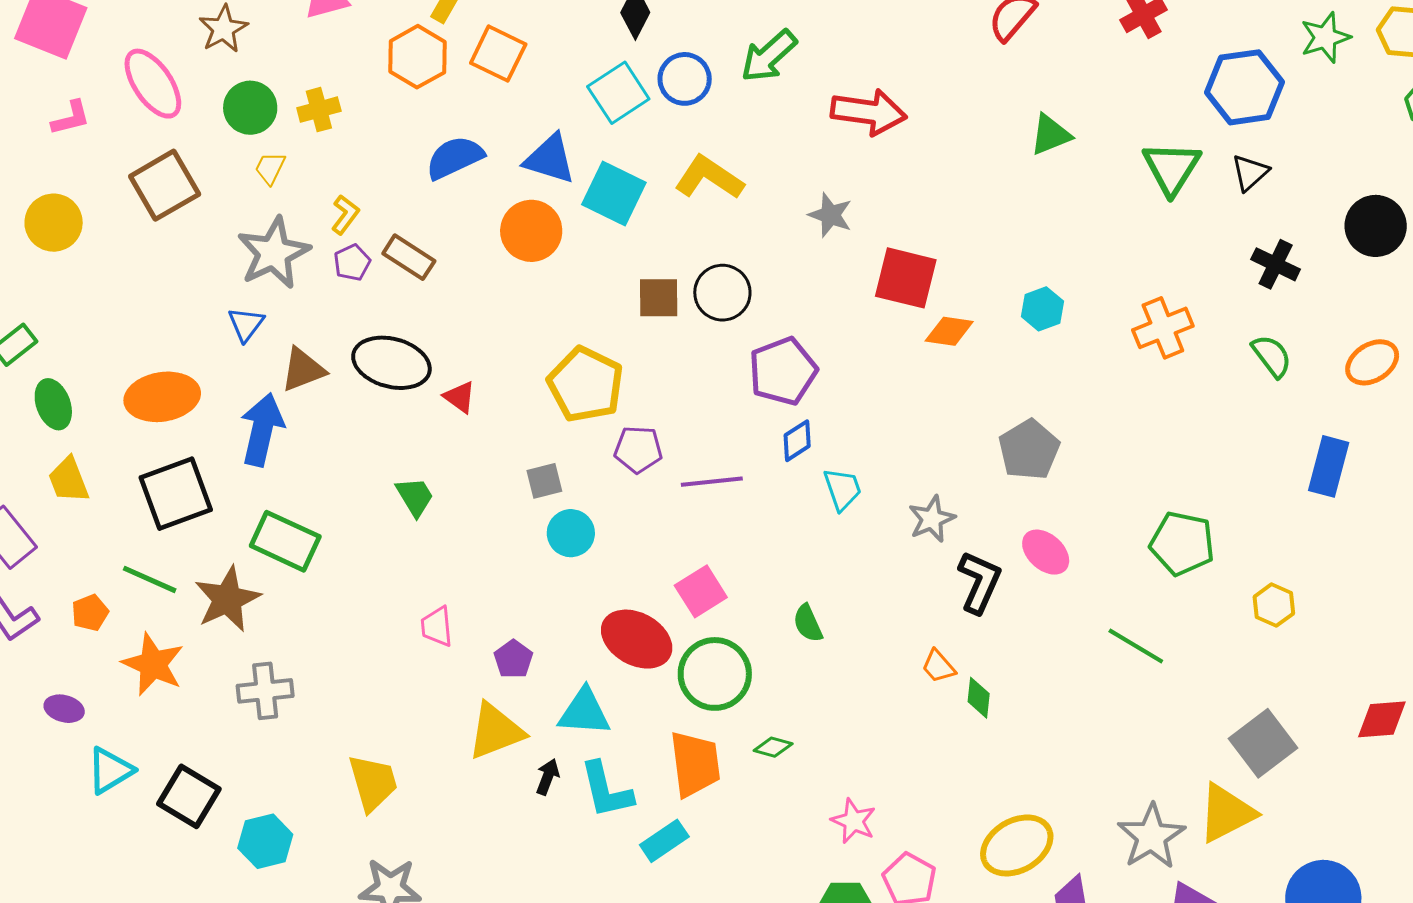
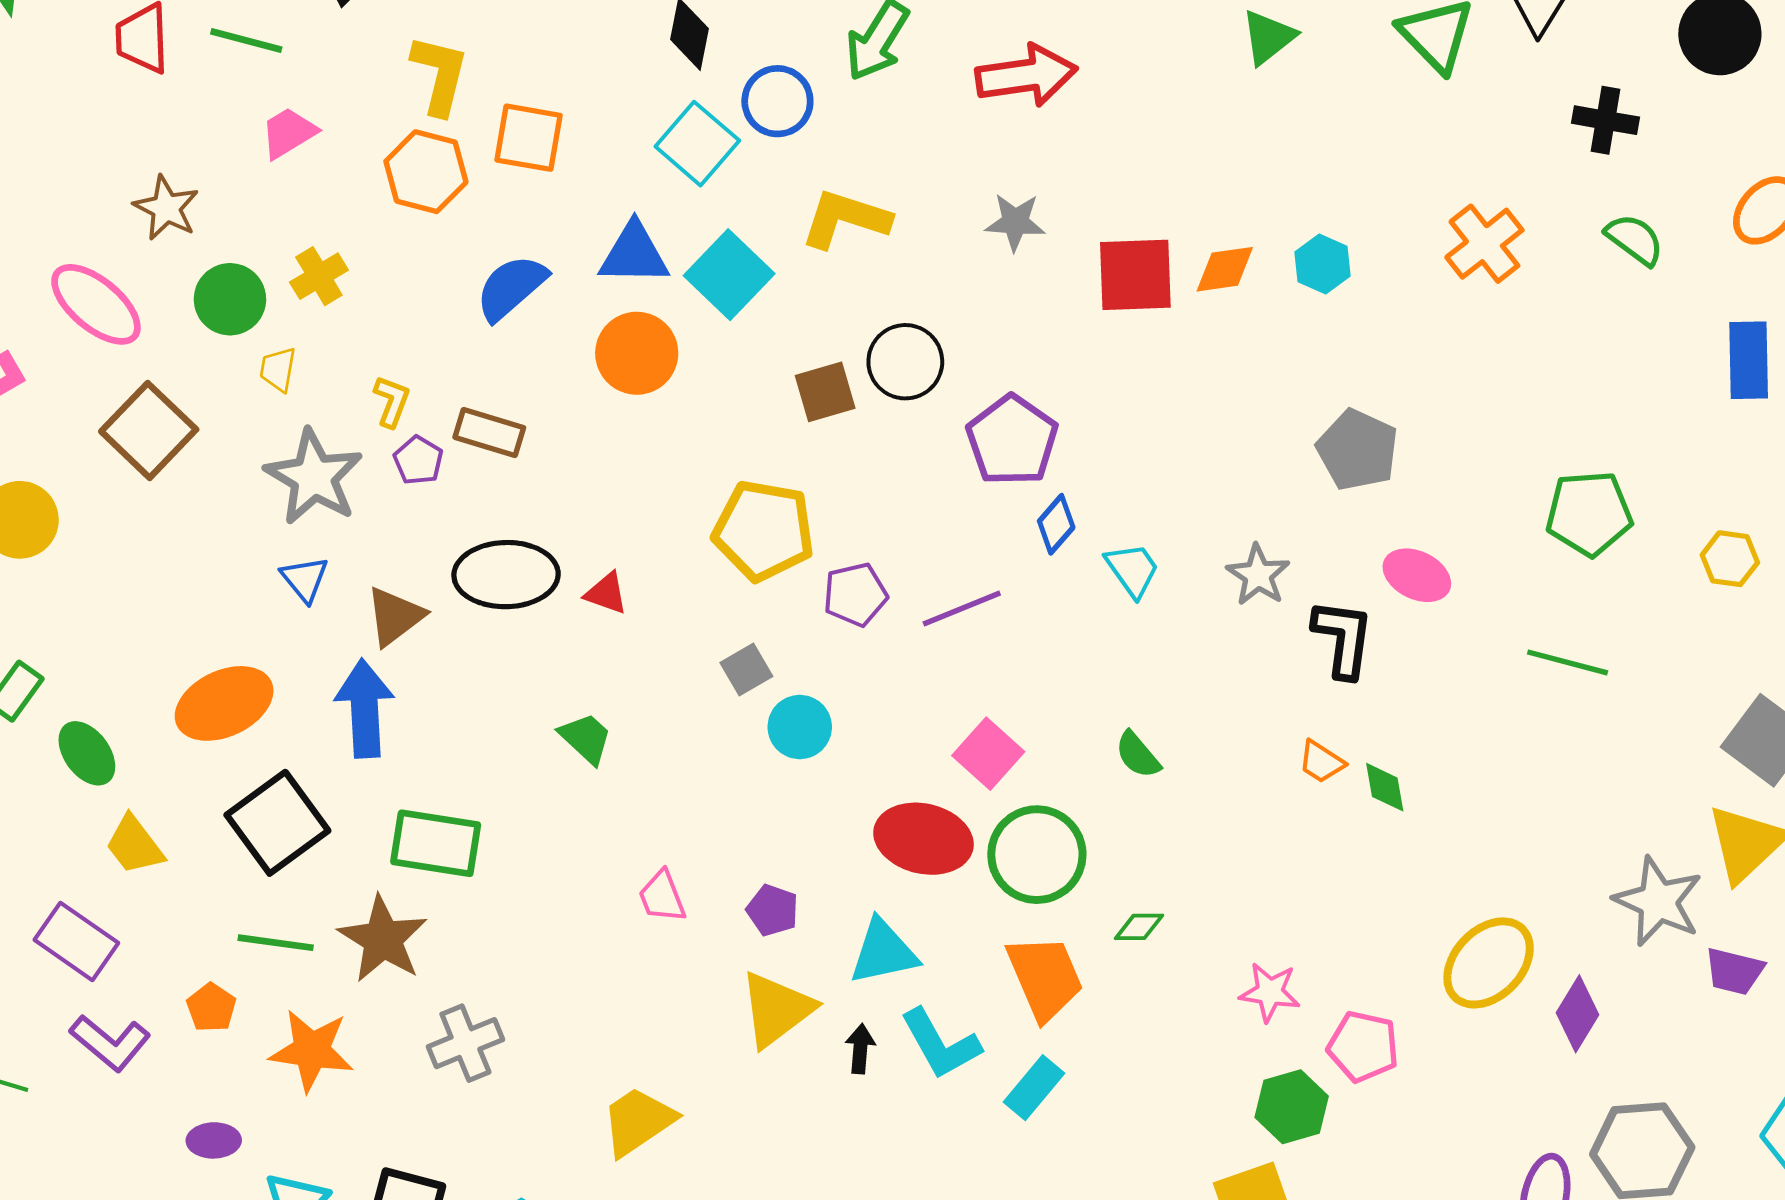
cyan square: (614, 193) -> (729, 275), turned 34
orange diamond: (949, 331) -> (1225, 269), moved
yellow trapezoid: (373, 783) -> (638, 1121), turned -92

